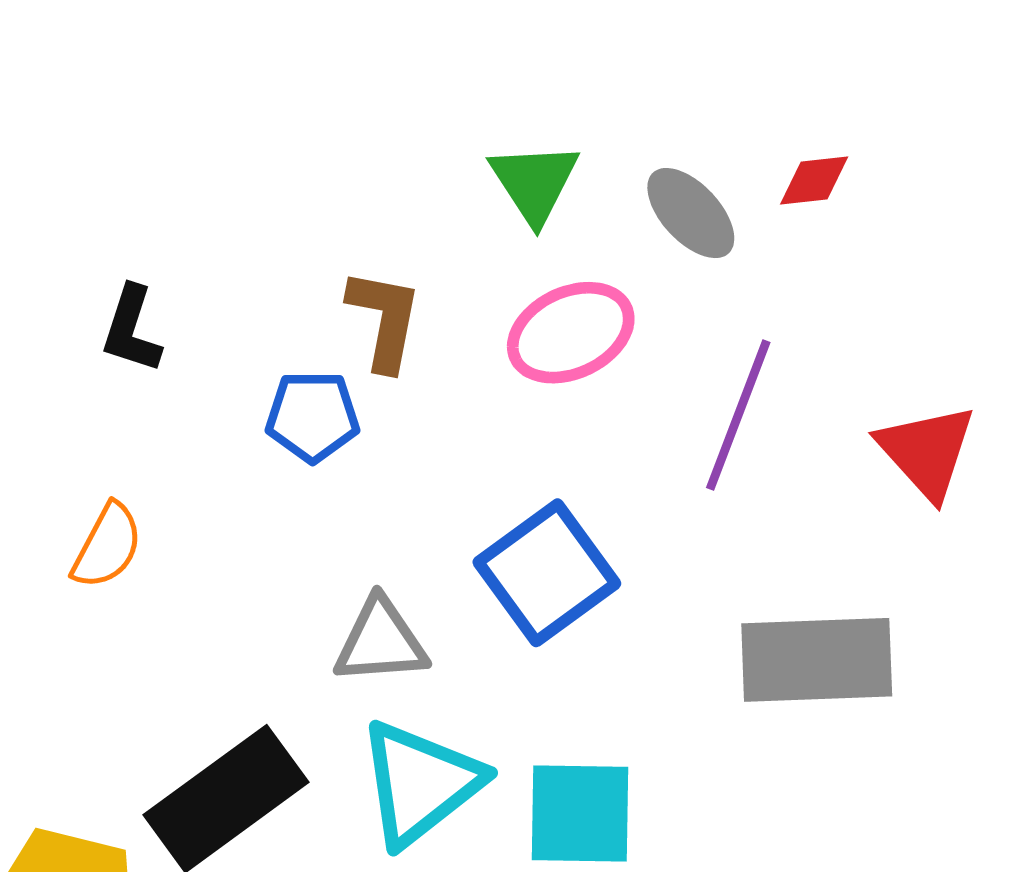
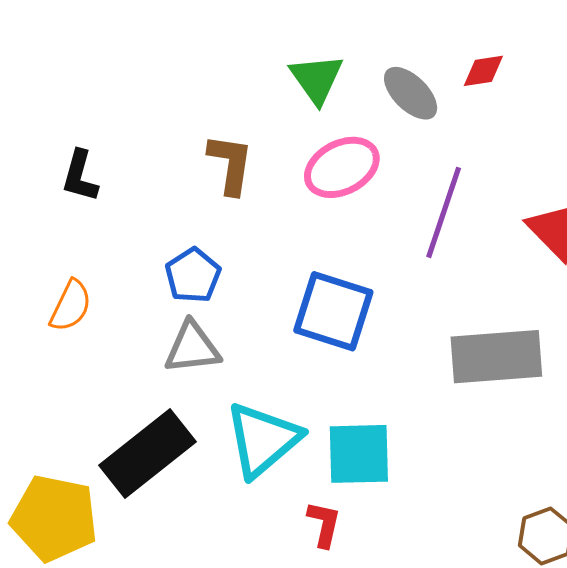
blue pentagon: (313, 416) -> (193, 275), moved, turned -30
blue square: (547, 573) -> (333, 311), turned -34
gray triangle: (381, 641) -> (192, 348), moved

